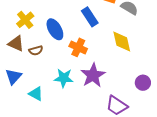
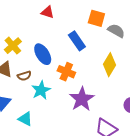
yellow diamond: (122, 41) -> (109, 65), turned 45
cyan star: (64, 78) -> (41, 90), moved, turned -30

